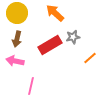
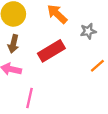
gray star: (73, 37) -> (88, 31), moved

